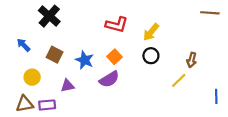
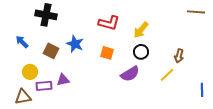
black cross: (49, 16) -> (46, 15), turned -30
orange square: (115, 57) -> (107, 53), turned -32
blue star: (85, 60) -> (75, 44), moved
purple semicircle: (109, 79) -> (130, 74), moved
purple rectangle: (47, 105) -> (44, 86), moved

